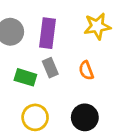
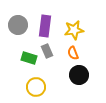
yellow star: (97, 26) -> (74, 30), moved
black circle: (85, 117) -> (79, 75), moved

